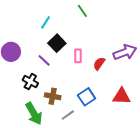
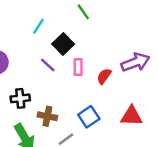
black square: (57, 43) -> (63, 44), moved
purple line: (44, 60) -> (48, 65), moved
black cross: (30, 82) -> (20, 98), turned -35

